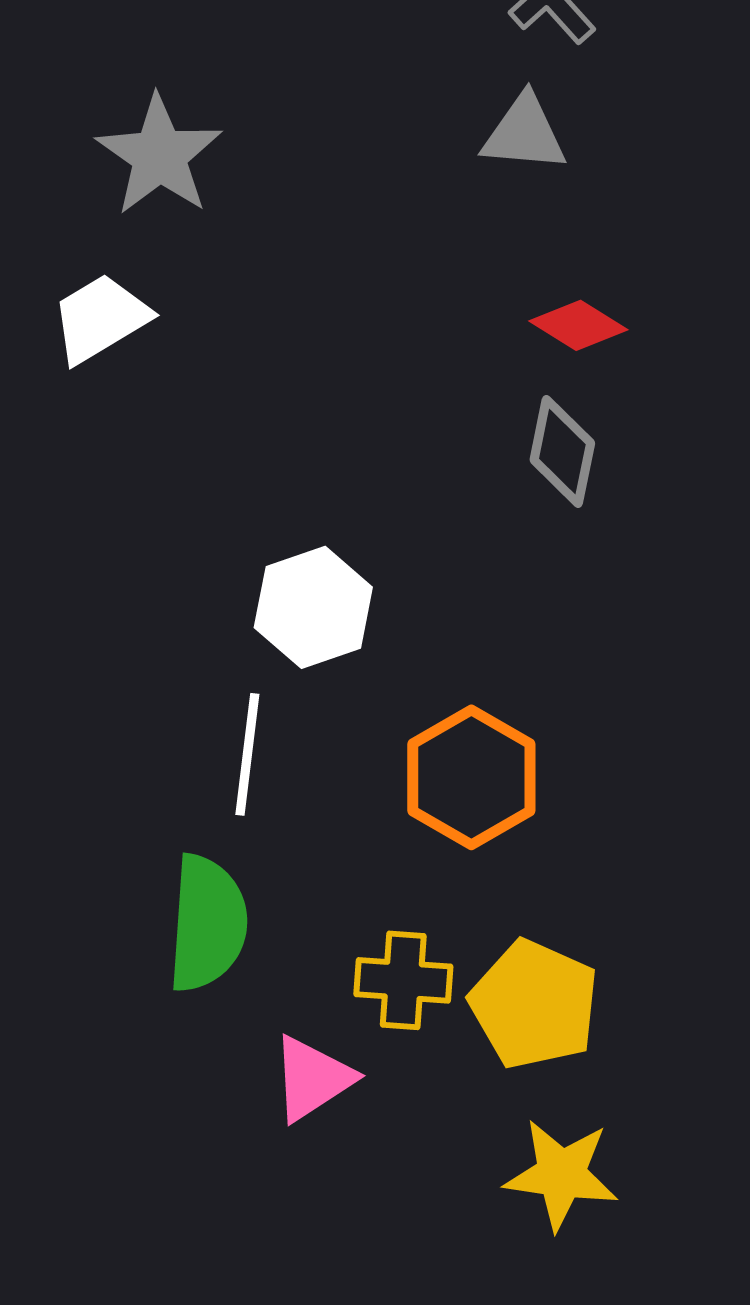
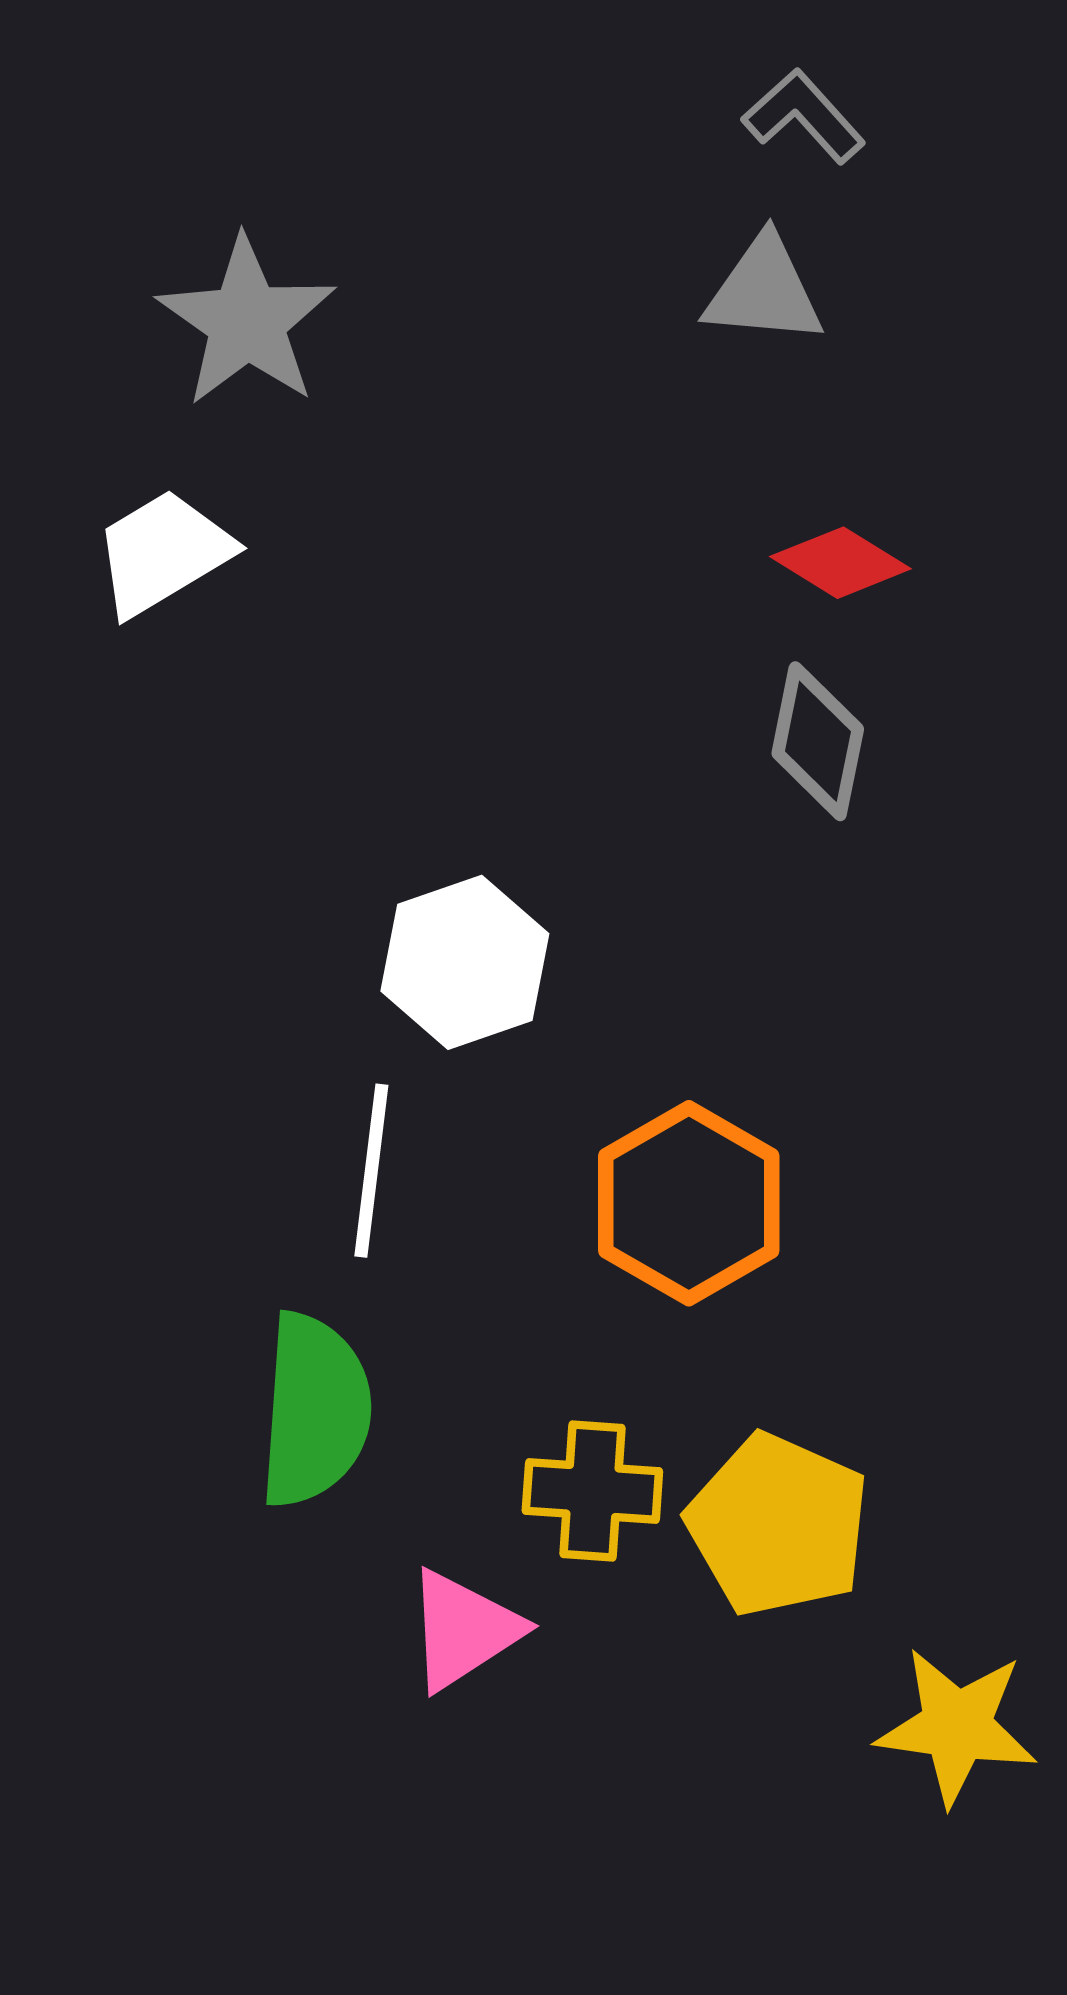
yellow star: (561, 1174) -> (957, 1726), moved

